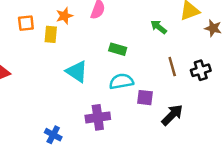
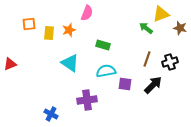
orange star: (64, 16) -> (69, 30), moved
green arrow: (159, 27) -> (146, 28), moved
brown line: (172, 67) -> (147, 59), turned 35
black arrow: (172, 115) -> (153, 85), moved

